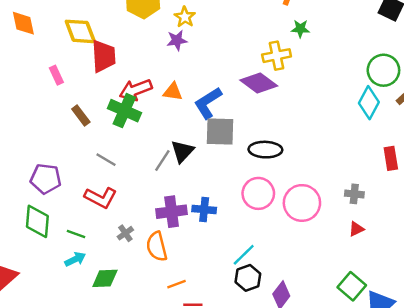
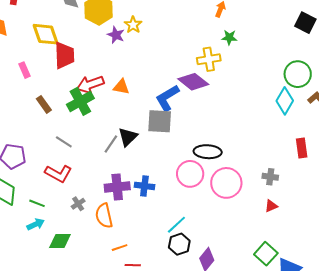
purple star: (177, 40) -> (116, 35), moved, turned 30
blue L-shape: (208, 103) -> (167, 98), moved
green cross: (124, 111) -> (80, 101), turned 36
black ellipse: (265, 150) -> (208, 152), moved

